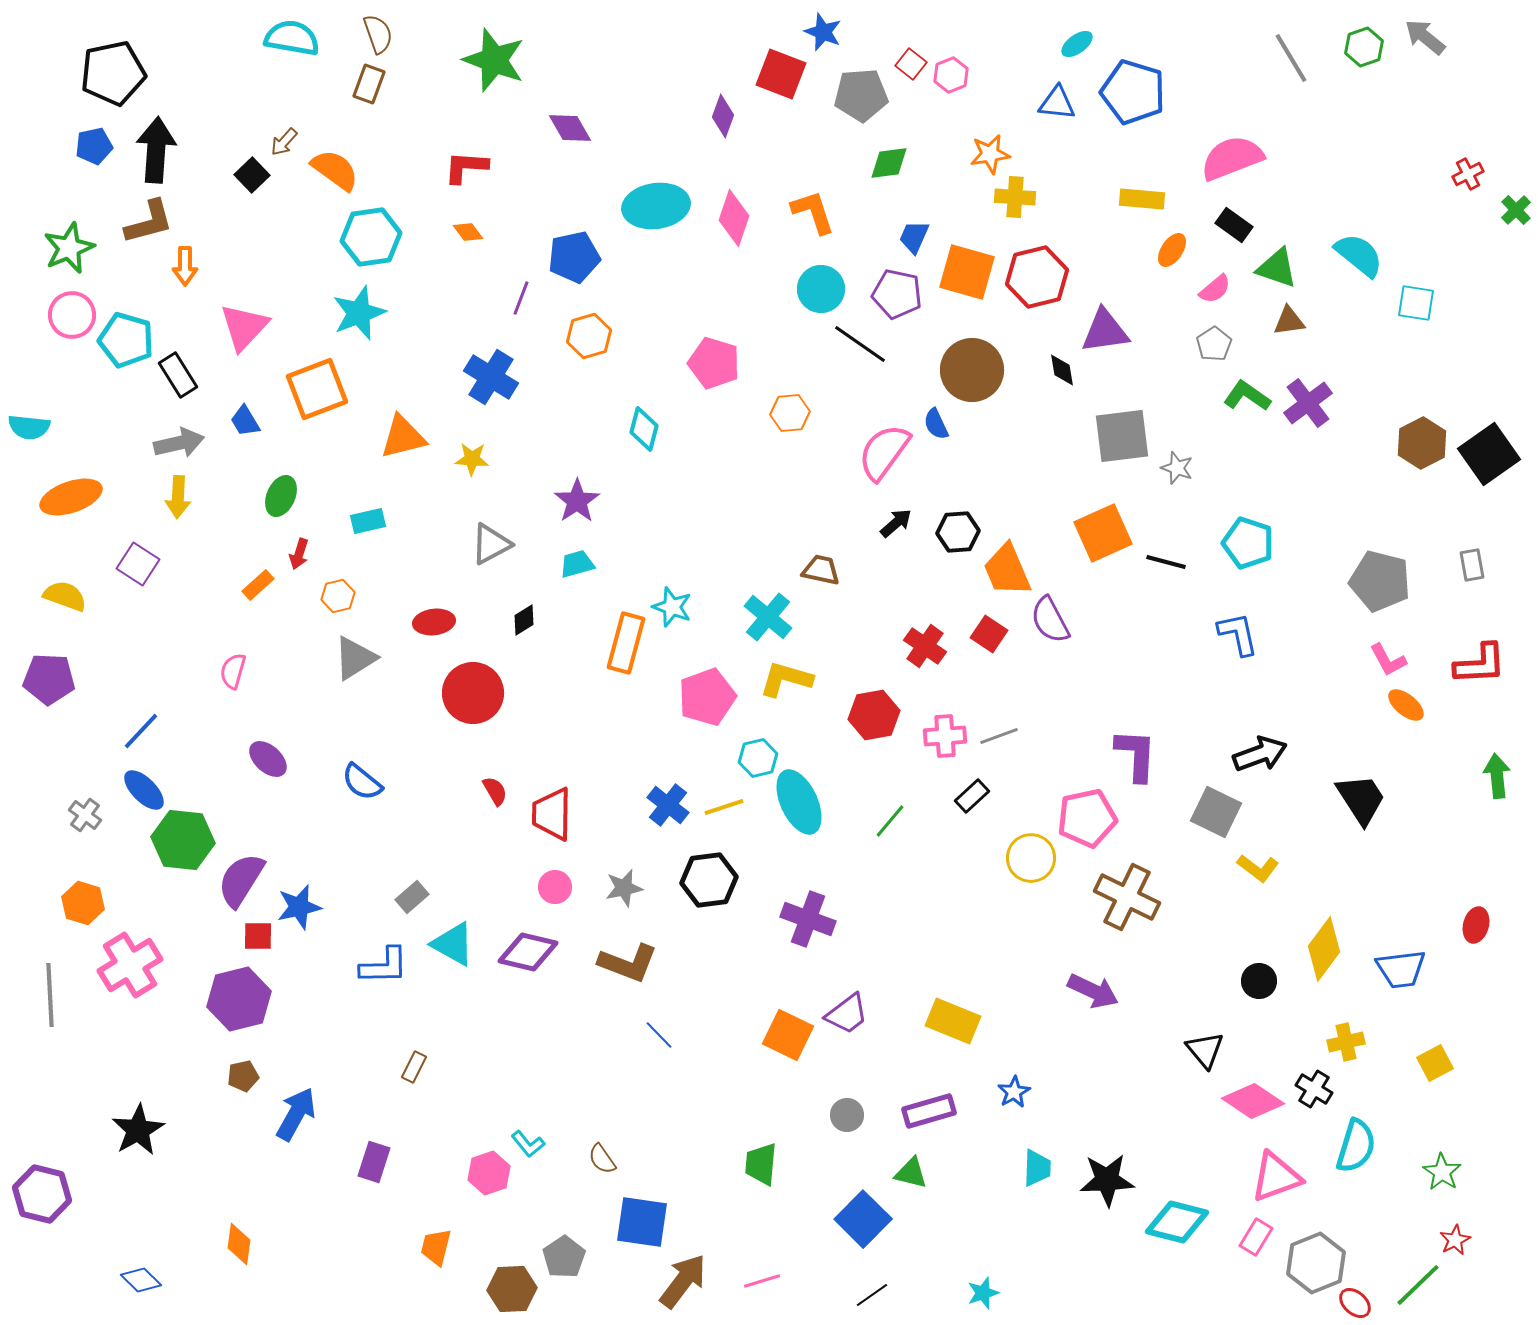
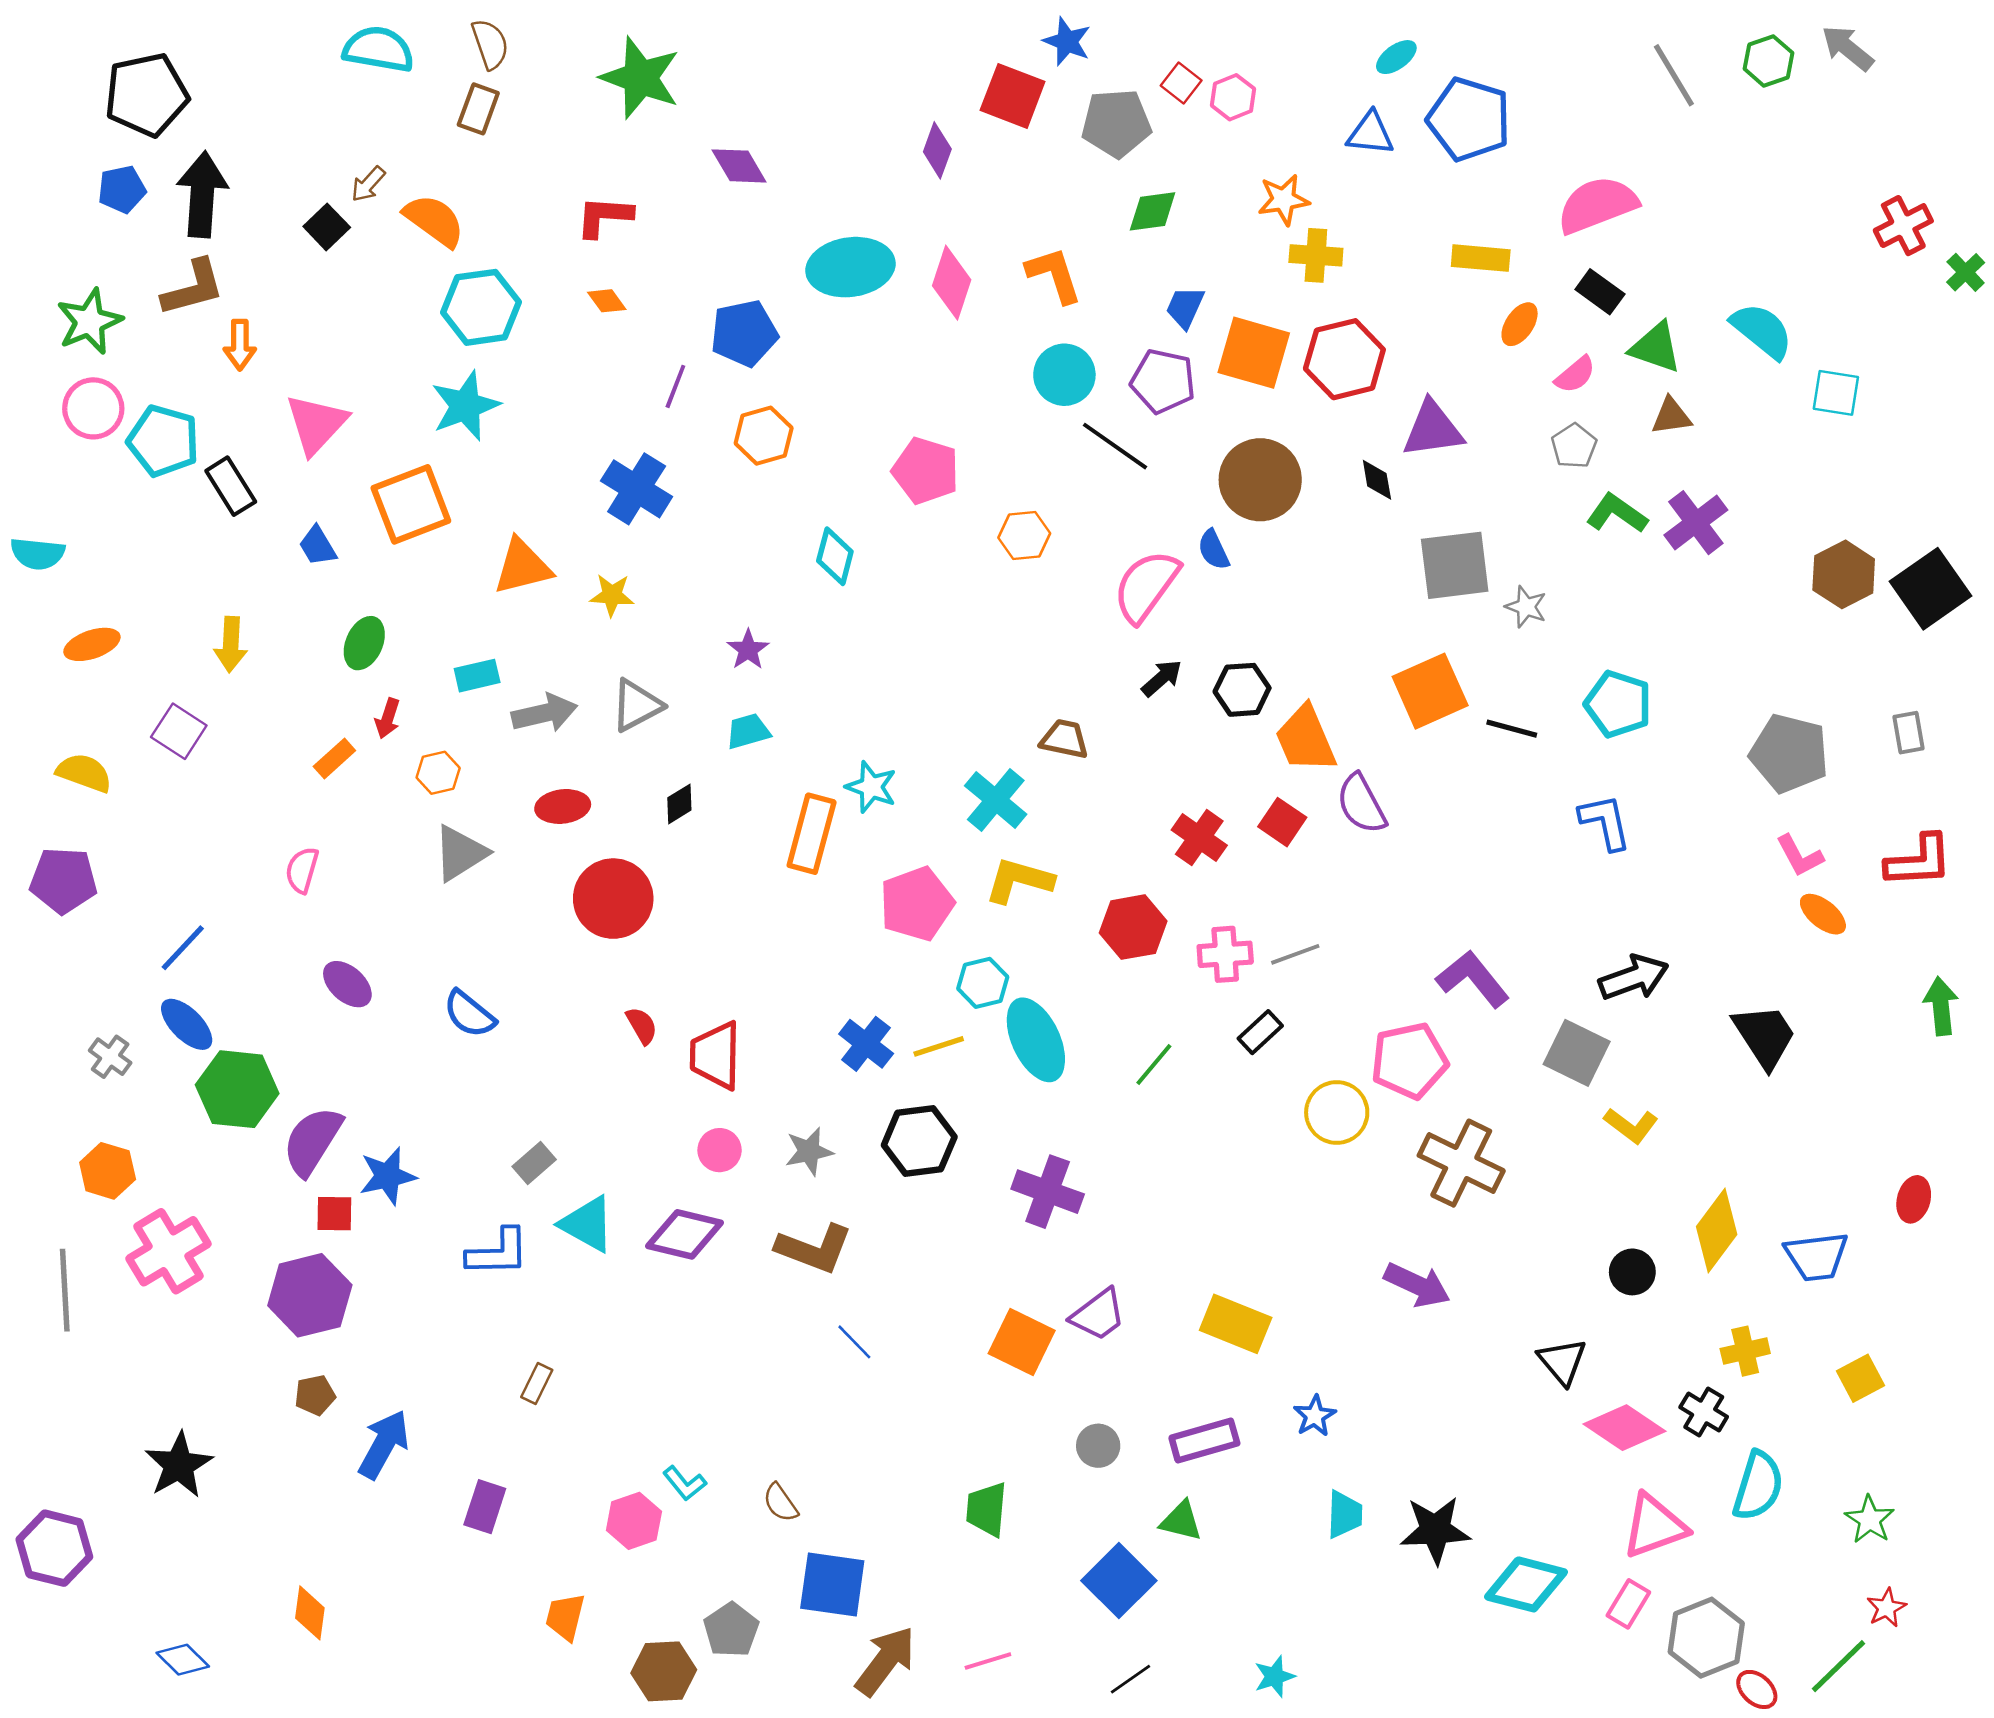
red cross: (1468, 174) -> (1903, 226), size x1.4
gray arrow: (179, 443) -> (544, 713), moved
orange ellipse: (71, 497) -> (92, 644), size x0.7
purple star: (577, 501) -> (748, 650), size x0.7
purple L-shape: (1136, 755) -> (1473, 979), turned -42

